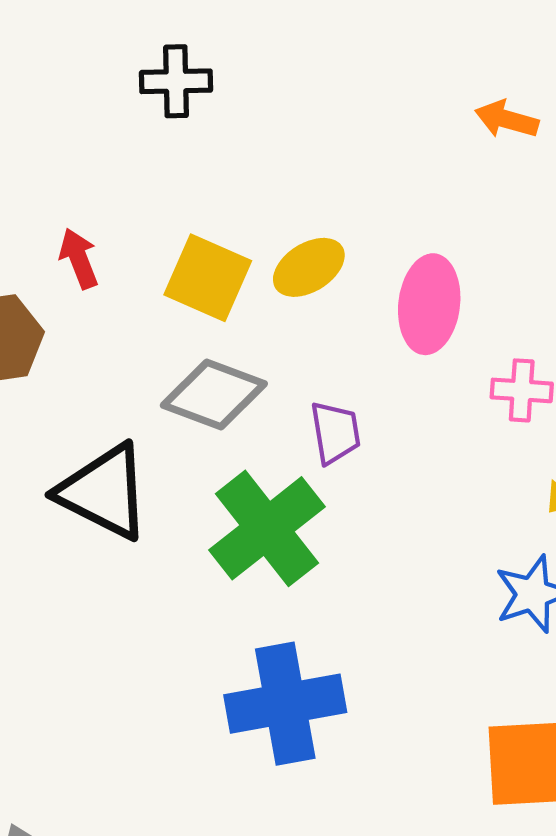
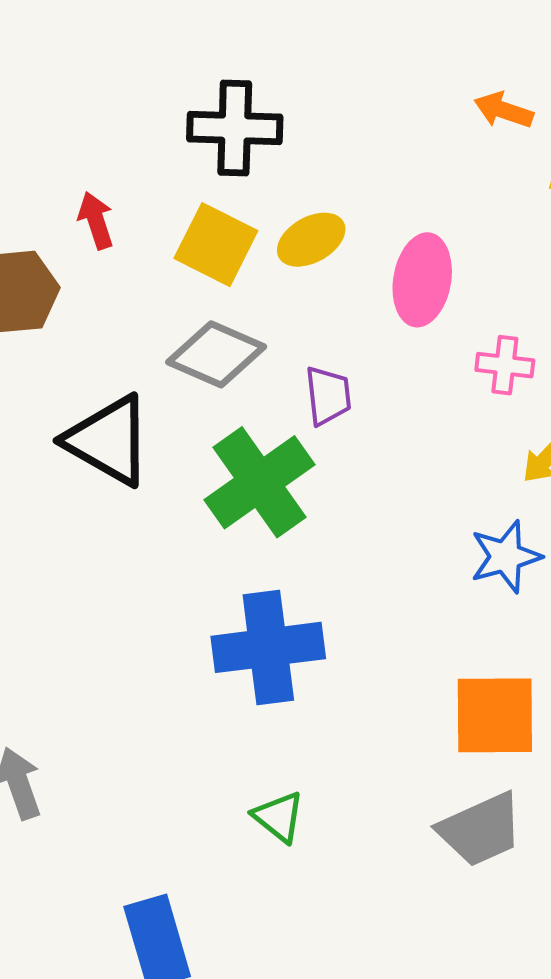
black cross: (176, 81) -> (235, 128), moved, size x1.4

